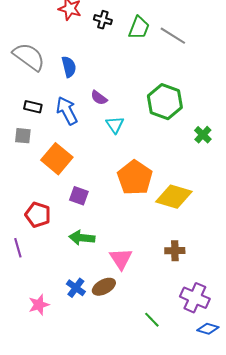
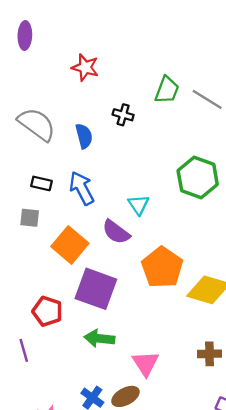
black cross: (103, 20) -> (123, 115), moved
purple semicircle: (99, 98) -> (116, 232), moved, size x1.4
purple square: (79, 196) -> (96, 289), size x1.8

